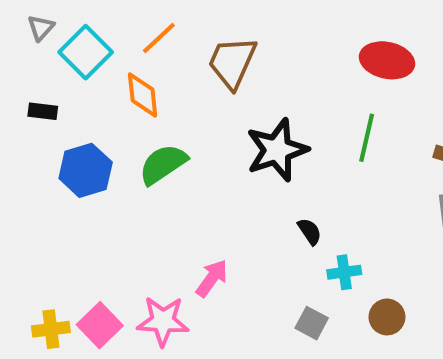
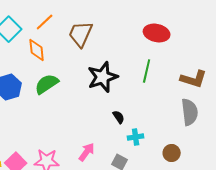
pink arrow: (212, 278) -> (87, 152), moved
brown circle: (387, 317) -> (172, 153), moved

